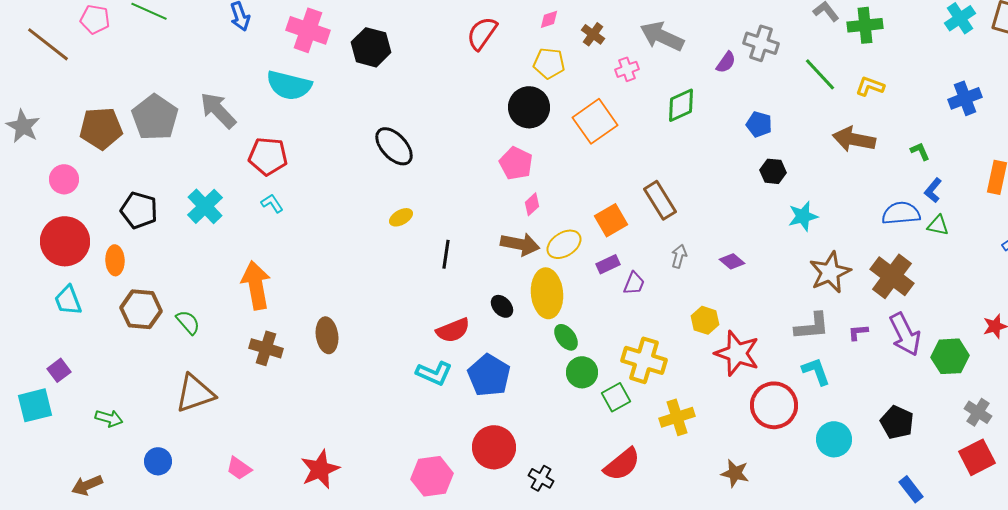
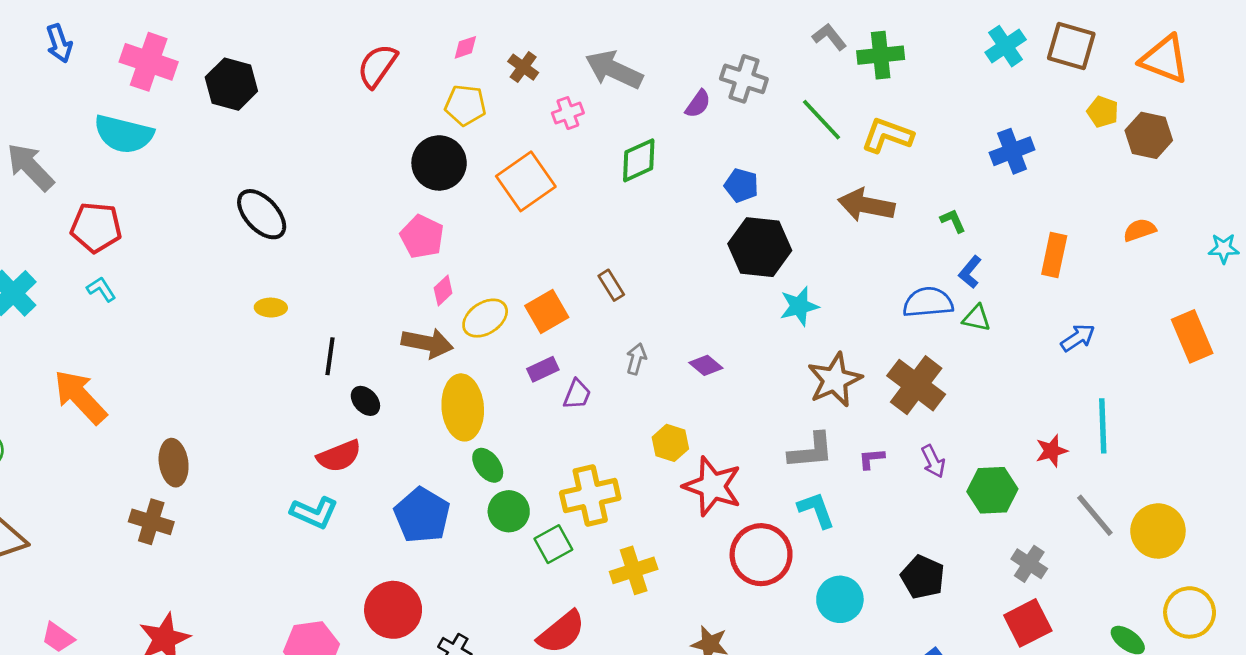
yellow L-shape: (870, 86) -> (887, 135), size x1.4
black hexagon: (773, 171) -> (760, 247), size x1.8
brown rectangle: (660, 200) -> (611, 285), size x0.6
yellow ellipse: (401, 217) -> (271, 308), turned 30
yellow ellipse: (564, 244) -> (485, 318), moved
orange arrow: (256, 285) -> (80, 397), turned -33
black ellipse: (502, 306) -> (365, 401), moved
purple arrow: (905, 334) -> (933, 461), size x0.6
brown cross: (266, 348) -> (151, 522), moved
yellow cross: (644, 360) -> (590, 495), turned -30
blue pentagon: (489, 375) -> (422, 515), moved

